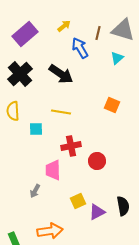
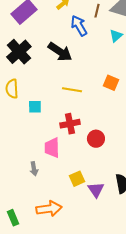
yellow line: (61, 112) -> (72, 90), moved
gray arrow: (35, 191) -> (34, 169), turned -40
purple triangle: (97, 212) -> (96, 190), turned -36

